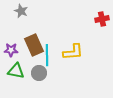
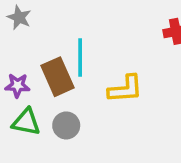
gray star: (21, 11) -> (19, 17), moved
cyan line: (47, 55) -> (80, 58), moved

